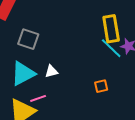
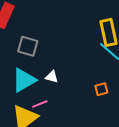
white triangle: (51, 71) -> (52, 77), turned 32

